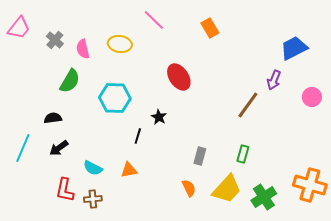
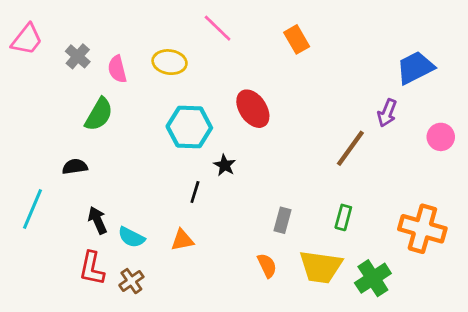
cyan hexagon: (115, 98) -> (189, 127), moved
black arrow: (59, 148) -> (97, 220), moved, turned 102
orange cross: (310, 185) -> (422, 229), moved
yellow trapezoid: (227, 189) -> (321, 267), turned 56
brown cross: (93, 199) -> (131, 281), turned -30

